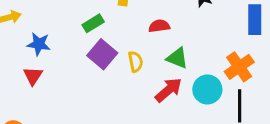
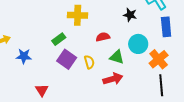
red triangle: (33, 76) -> (42, 90), moved
cyan circle: (207, 89) -> (138, 44), moved
red arrow: (168, 90) -> (113, 79), turned 30

